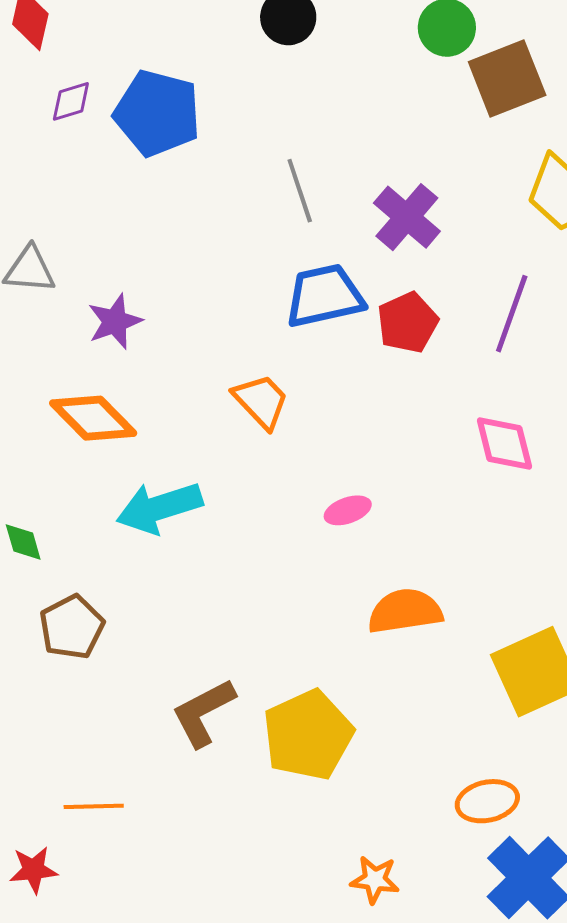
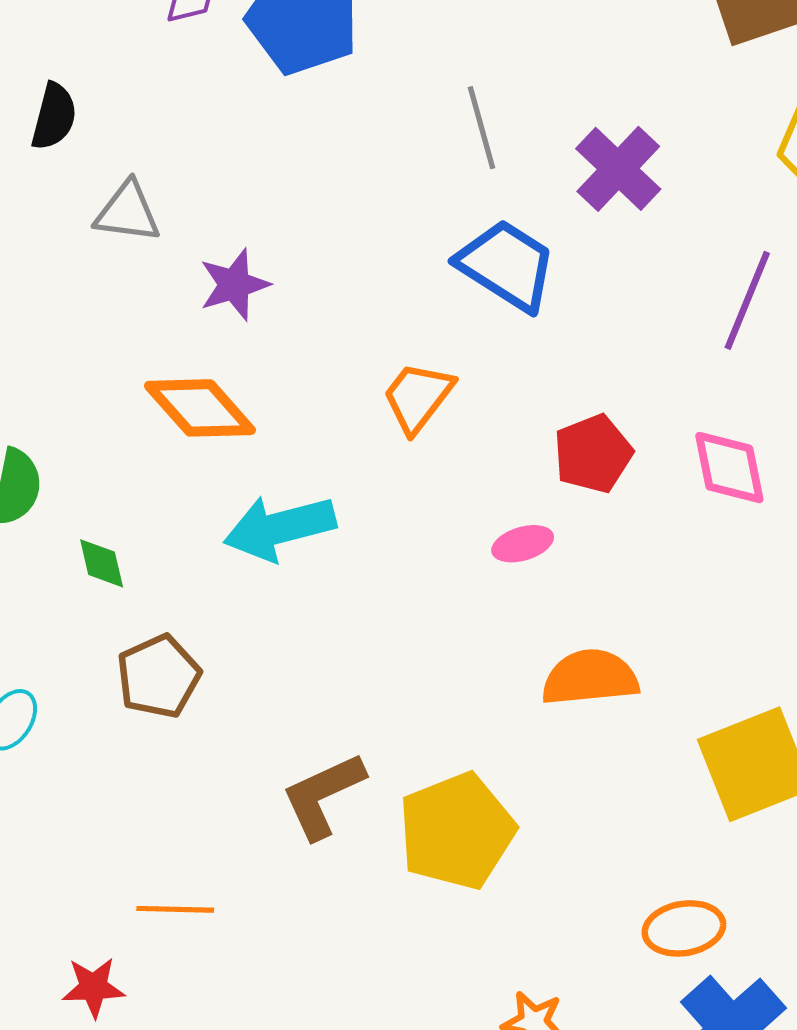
blue trapezoid: (324, 296) -> (507, 265), turned 42
red pentagon: (408, 322) -> (593, 454), moved
orange trapezoid: (261, 401) -> (418, 397), turned -102

